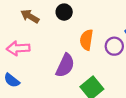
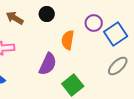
purple circle: (114, 46) -> (94, 23), moved

